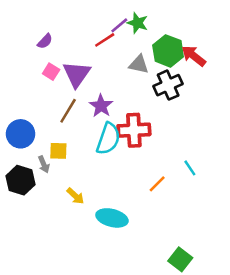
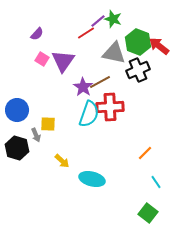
gray triangle: (139, 64) -> (114, 53), size x1.4
brown line: (68, 111) -> (100, 82), moved, turned 30
cyan line: (190, 168) -> (156, 182), moved
orange line: (157, 184) -> (145, 153), moved

